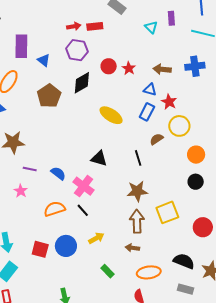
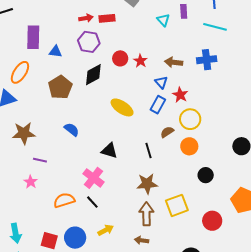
blue triangle: (44, 60) -> (55, 52), turned -32
blue triangle: (150, 90) -> (161, 82), turned 32
orange circle: (196, 155) -> (189, 146), moved
blue semicircle: (58, 173) -> (72, 129), moved

